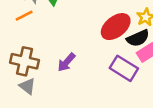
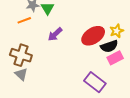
purple arrow: (66, 62) -> (55, 34), moved
purple rectangle: (124, 68) -> (95, 82), moved

